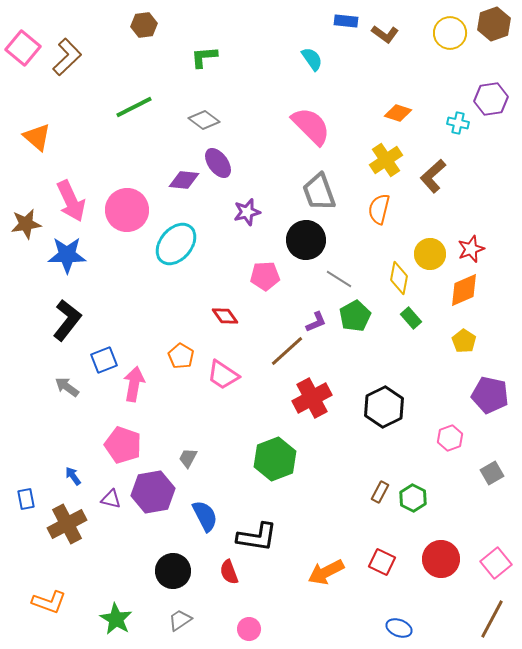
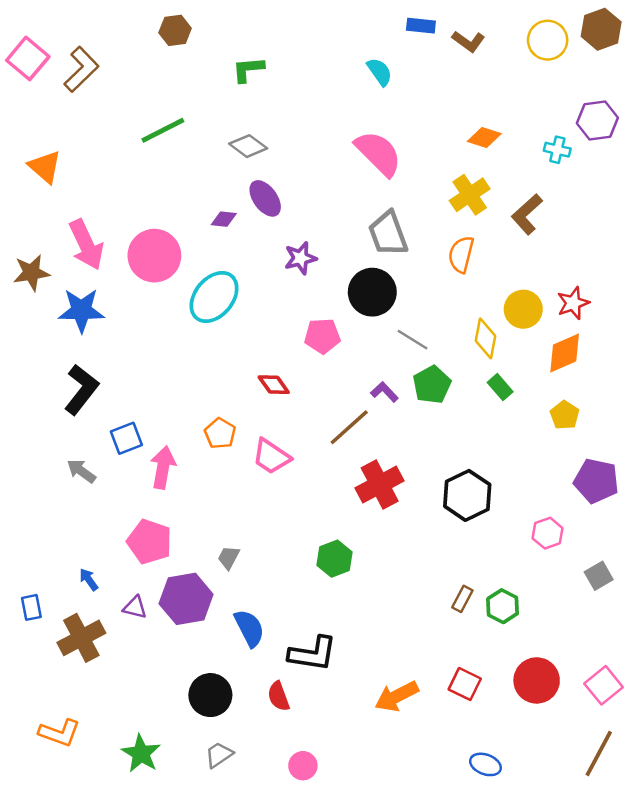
purple diamond: (184, 180) -> (224, 219), size x0.7
purple L-shape: (316, 322) -> (384, 392), turned -110
green hexagon: (275, 459) -> (335, 559), size x0.7

